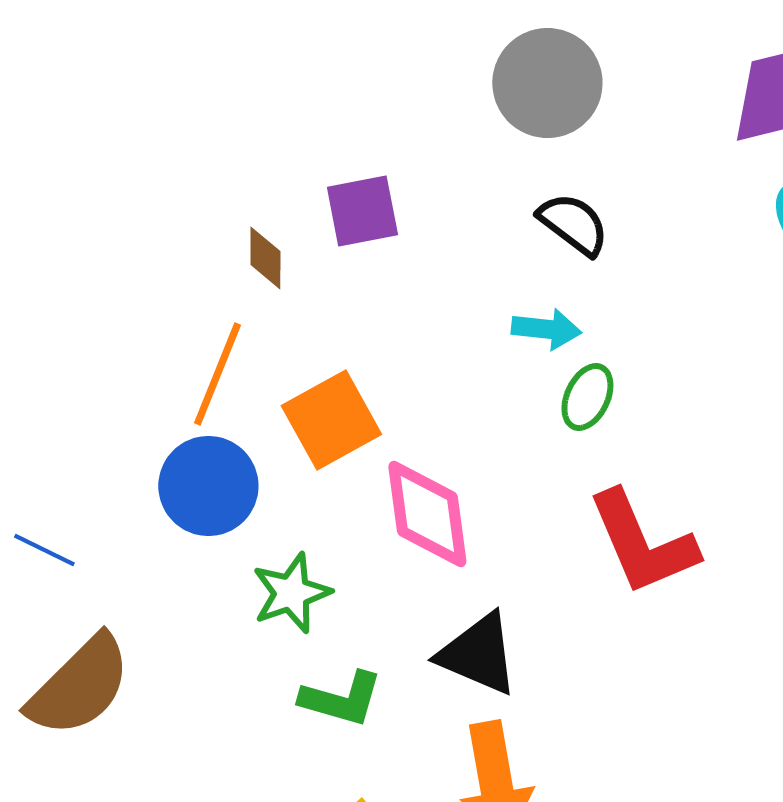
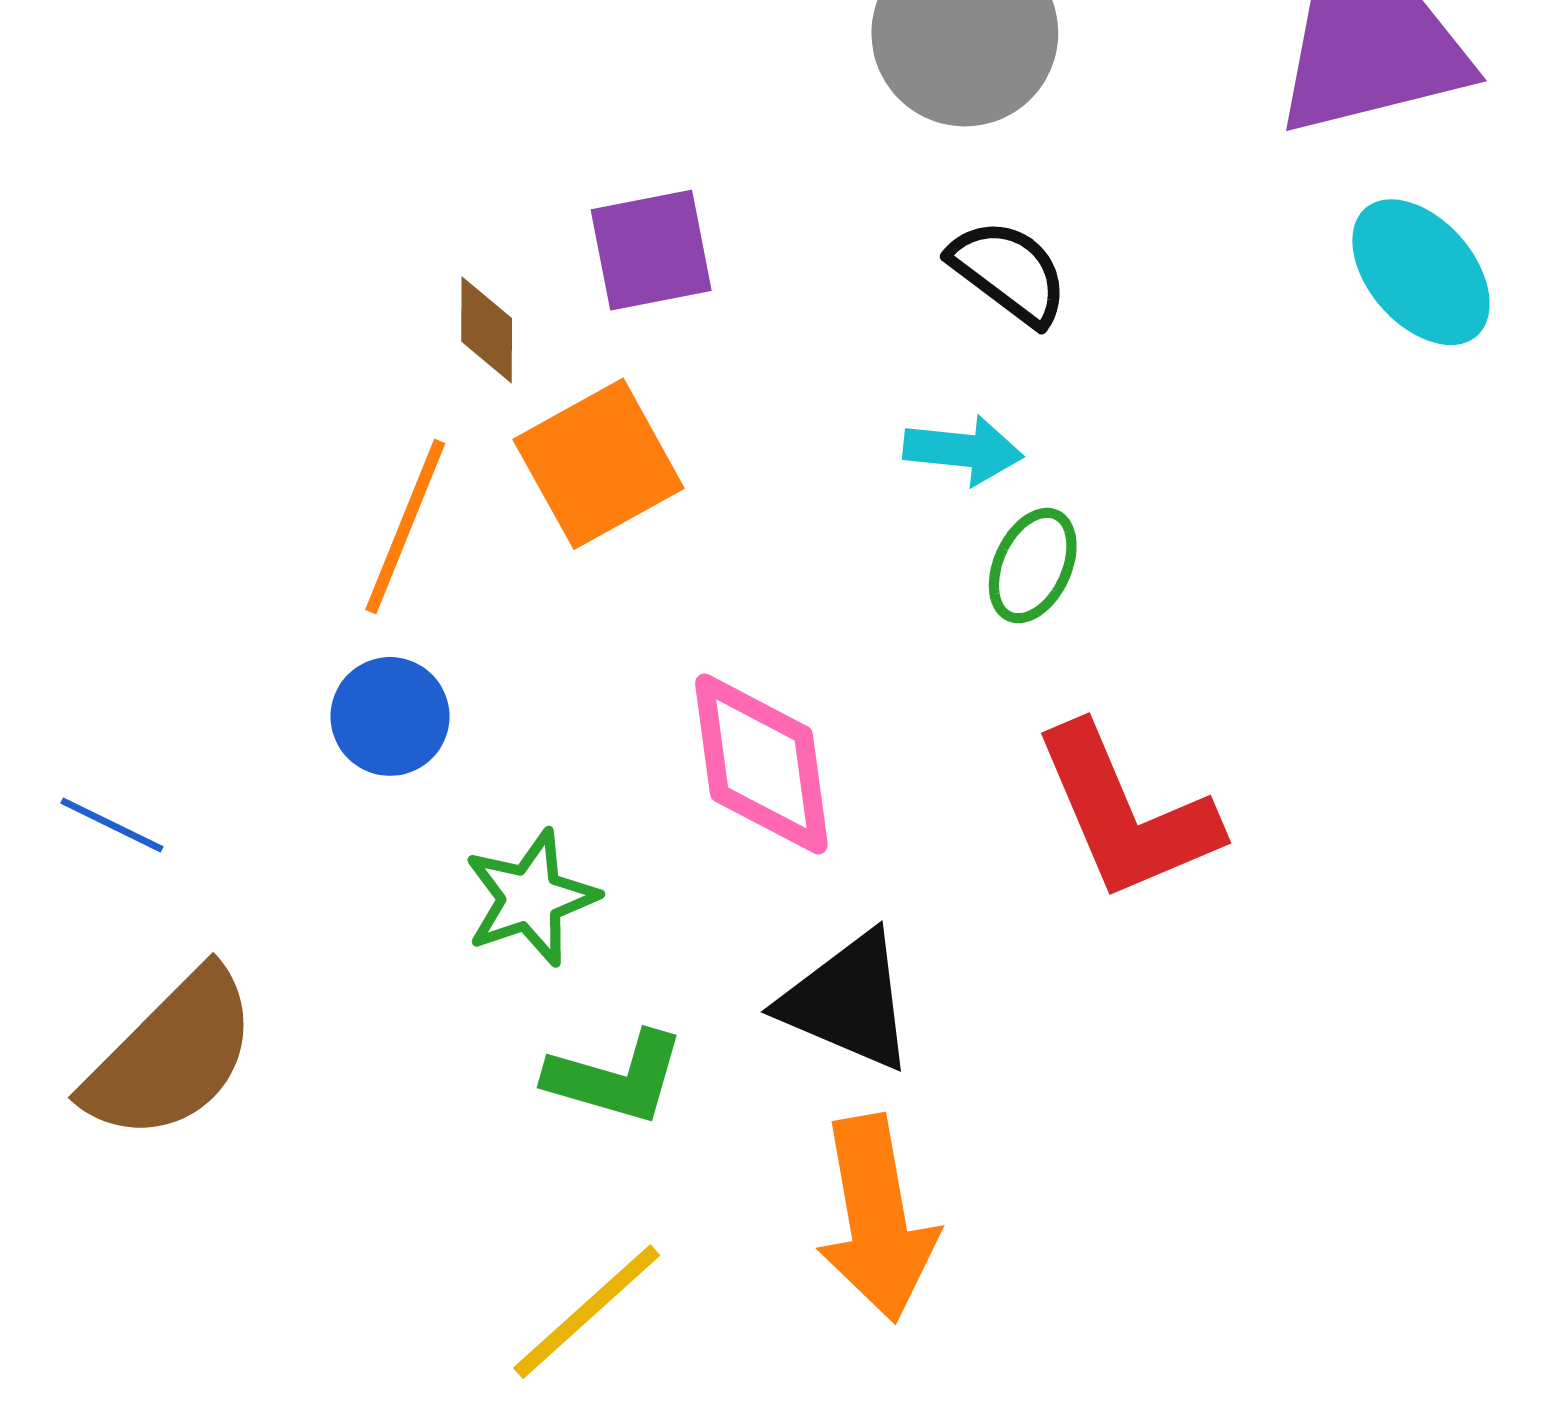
orange square: (331, 420) -> (599, 464), moved
blue circle: (208, 486) -> (390, 716), size x0.7

